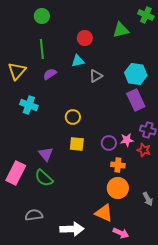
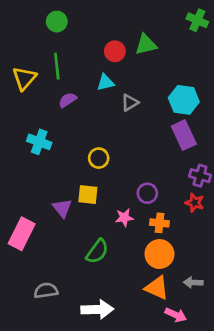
green triangle: (121, 30) -> (146, 45), moved
yellow triangle: (17, 71) -> (24, 78), moved
pink star: (127, 140) -> (124, 218), moved
yellow square: (77, 144) -> (88, 195), moved
green semicircle: (44, 178) -> (97, 251), moved, turned -96
gray arrow: (148, 199) -> (193, 282), moved, turned 120
orange triangle: (104, 213) -> (157, 288), moved
pink arrow: (121, 233) -> (176, 315), moved

